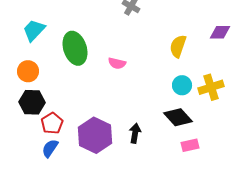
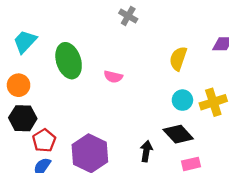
black arrow: (135, 133) -> (146, 151), moved

